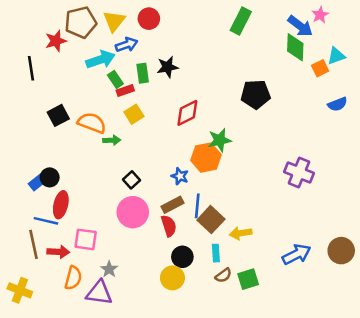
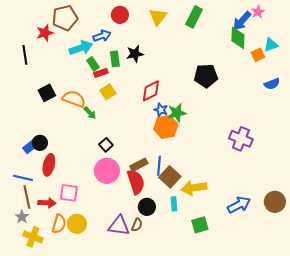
yellow triangle: (114, 21) -> (158, 17), moved
blue arrow: (300, 26) -> (242, 21), turned 95
green arrow: (112, 140) -> (90, 113), turned 48
blue star: (180, 176) -> (161, 110), moved
blue line: (46, 221) -> (23, 178), moved
red semicircle: (169, 226) -> (136, 182), size x1.4
yellow arrow: (241, 233) -> (194, 188), size x1.4
gray star: (109, 269) -> (22, 217), moved
brown semicircle: (223, 275) -> (137, 225), moved, turned -32
yellow circle: (172, 278) -> (77, 224), moved
yellow cross: (20, 290) -> (33, 237), moved
purple triangle: (99, 293) -> (119, 226), moved

